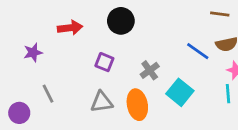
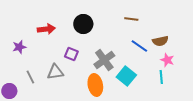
brown line: (220, 14) -> (131, 19), moved
gray cross: (150, 70) -> (104, 60), size x1.5
gray triangle: (102, 102) -> (55, 72), moved

